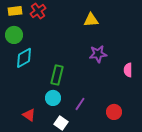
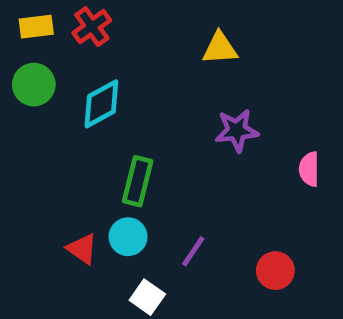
cyan diamond: (24, 58) -> (101, 104), moved
red triangle: (29, 115) -> (82, 249), moved

